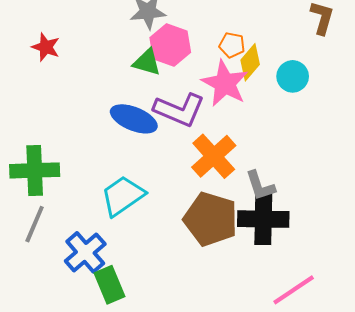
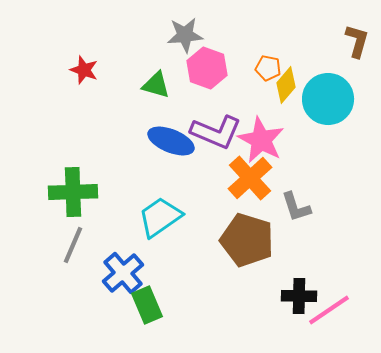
green triangle: (147, 62) -> (156, 85), moved
cyan circle: (293, 76) -> (328, 99), size x1.6
pink star: (225, 83) -> (261, 140), moved
black cross: (263, 219) -> (299, 296), moved, size x0.7

